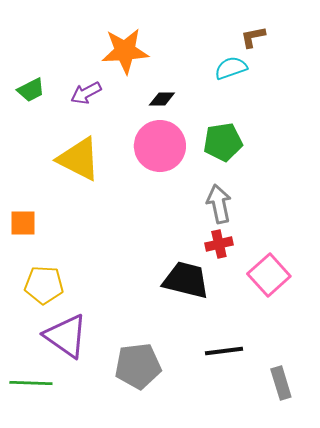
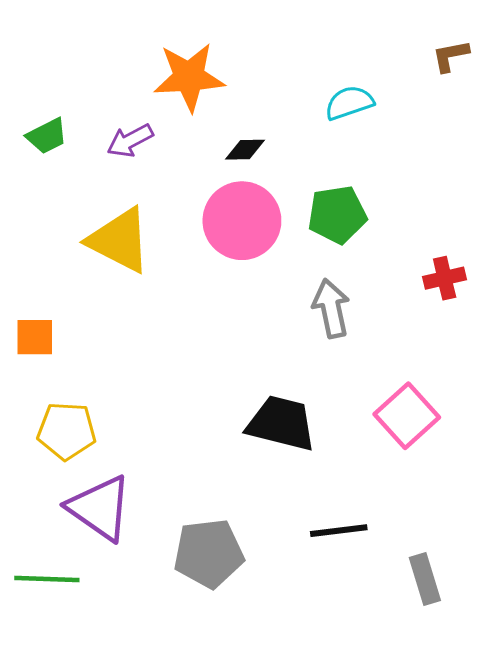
brown L-shape: (253, 37) -> (451, 56), moved
red cross: (219, 244) -> (445, 278), moved

